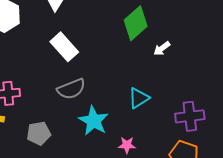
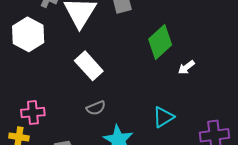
gray semicircle: (71, 89) -> (96, 108), size x0.7

